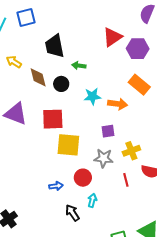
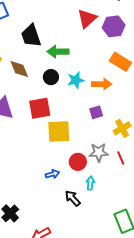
green arrow: (79, 66) -> (58, 52), size x1.5
black circle: (61, 84) -> (51, 77), moved
gray star: (104, 158) -> (99, 152), moved

